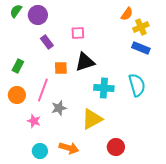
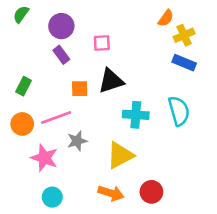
purple circle: (38, 15) -> (61, 26), moved
pink line: (43, 90) -> (56, 117), turned 50
pink star: (34, 121) -> (44, 158), size x1.5
orange arrow: (69, 148) -> (111, 193), moved

